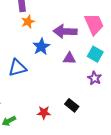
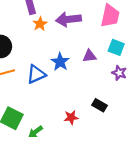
pink trapezoid: (94, 24) -> (110, 16), turned 45
purple arrow: (65, 31) -> (68, 19), moved
blue star: (41, 47) -> (60, 62), moved

